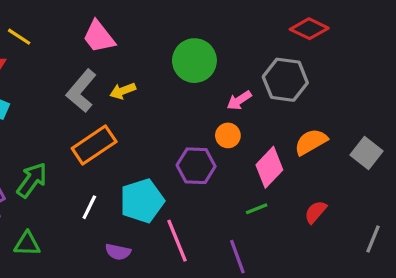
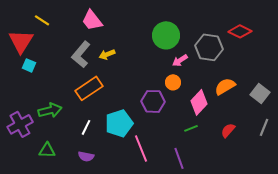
red diamond: (309, 29) -> (240, 31), moved
green circle: (194, 61) -> (166, 35), moved
green arrow: (32, 180) -> (50, 110), turned 40
gray line: (373, 239) -> (264, 127), moved
purple semicircle: (118, 252) -> (86, 156), moved

